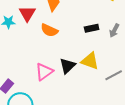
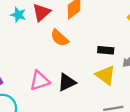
yellow triangle: (90, 61) -> (105, 75), moved

